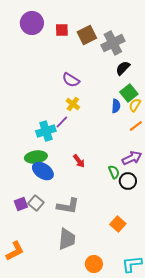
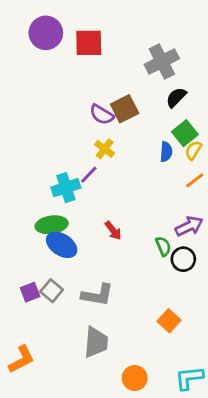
red square: (62, 30) -> (89, 43), size x1.5
brown square: (87, 35) -> (125, 109), moved

